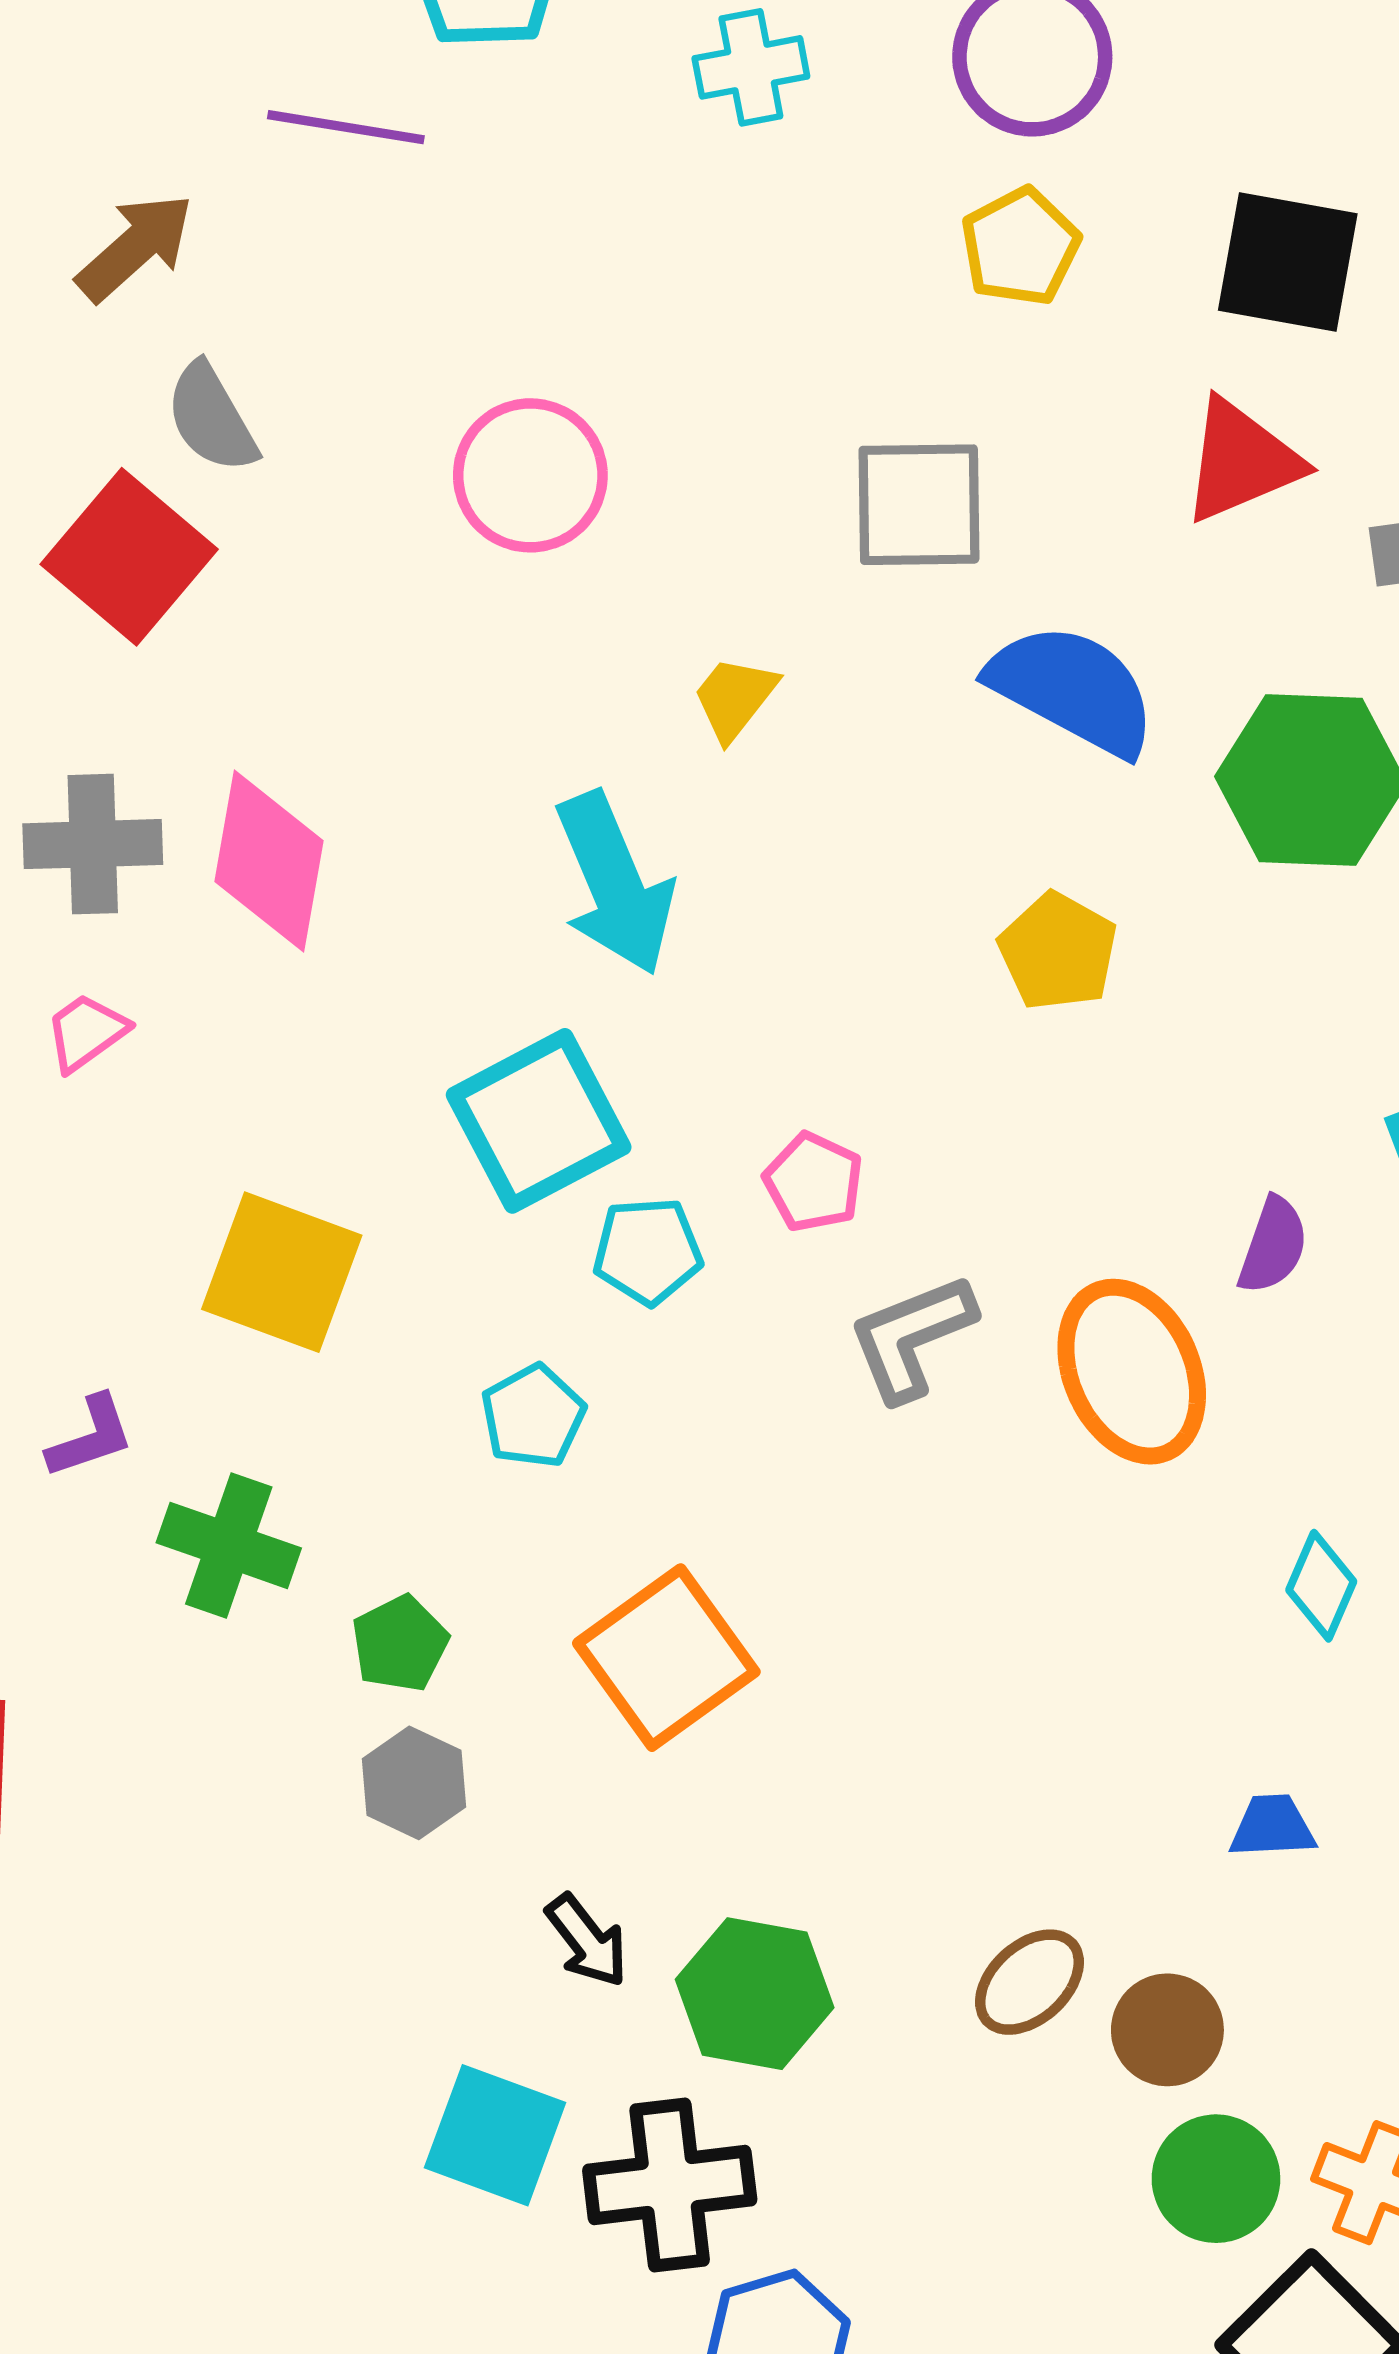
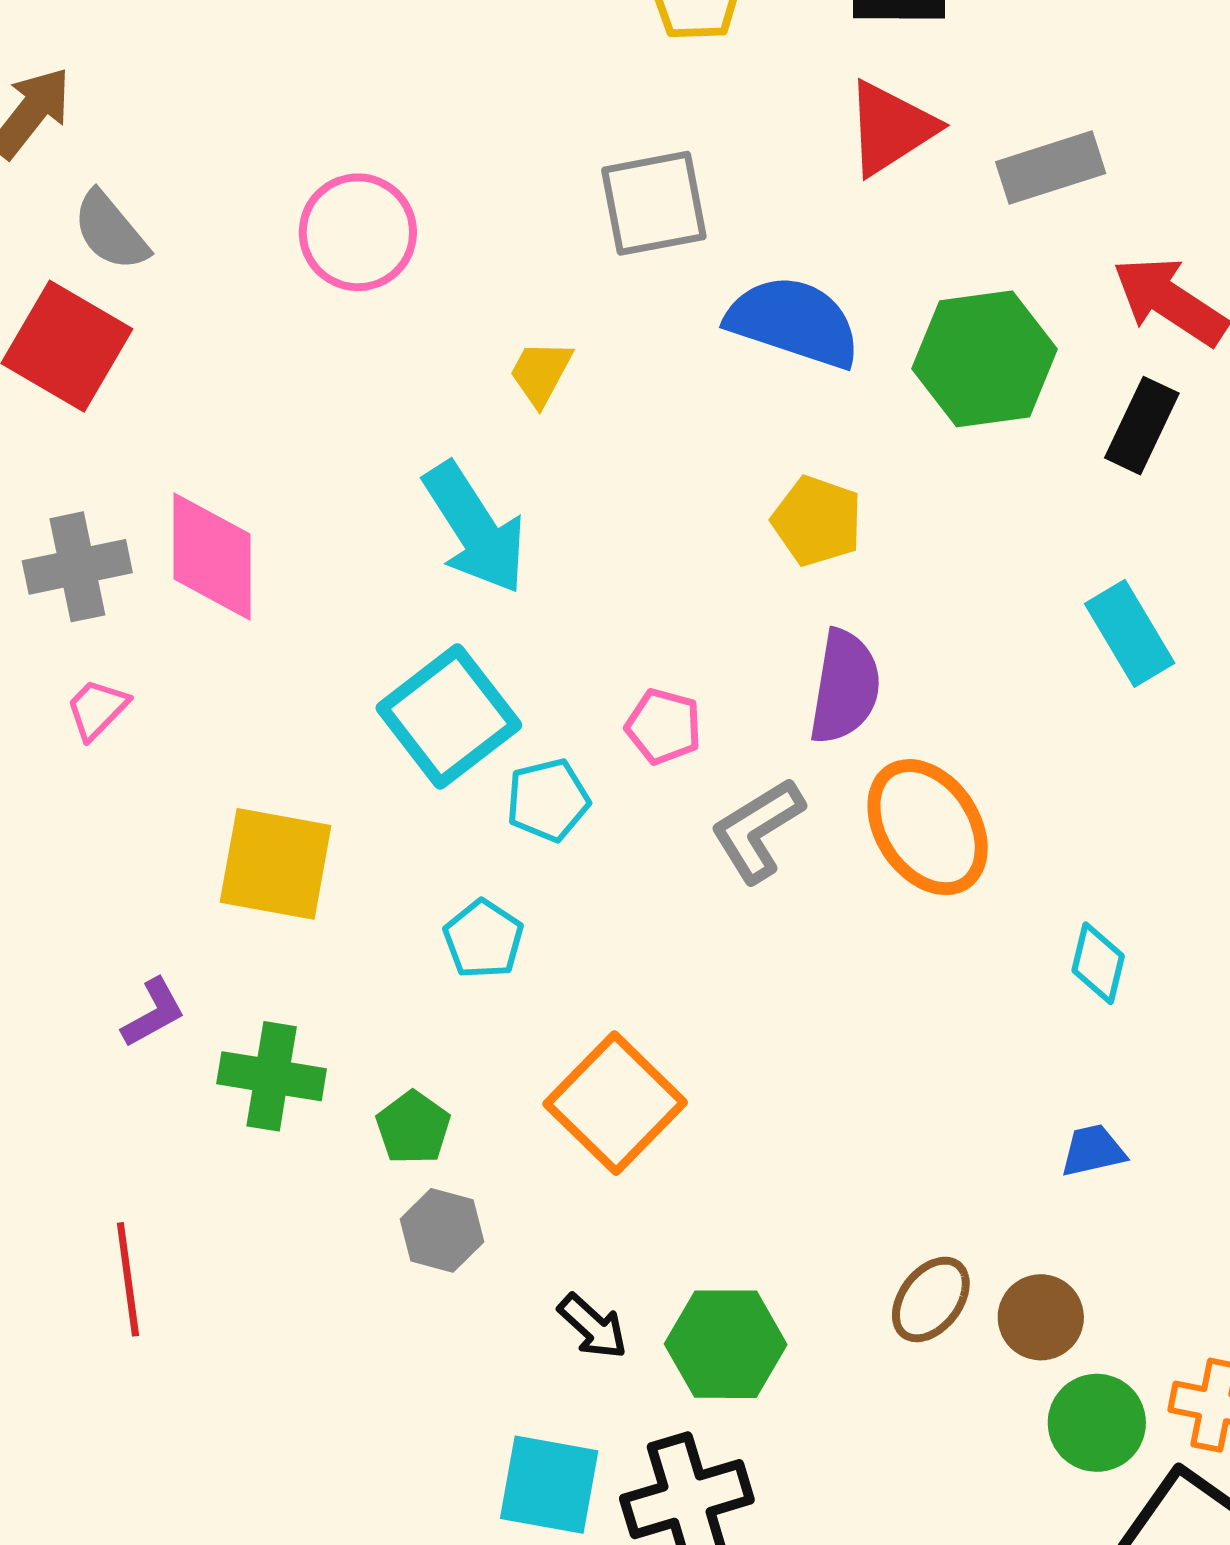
purple semicircle: (1273, 1245) -> (845, 687), moved, size x1.5

